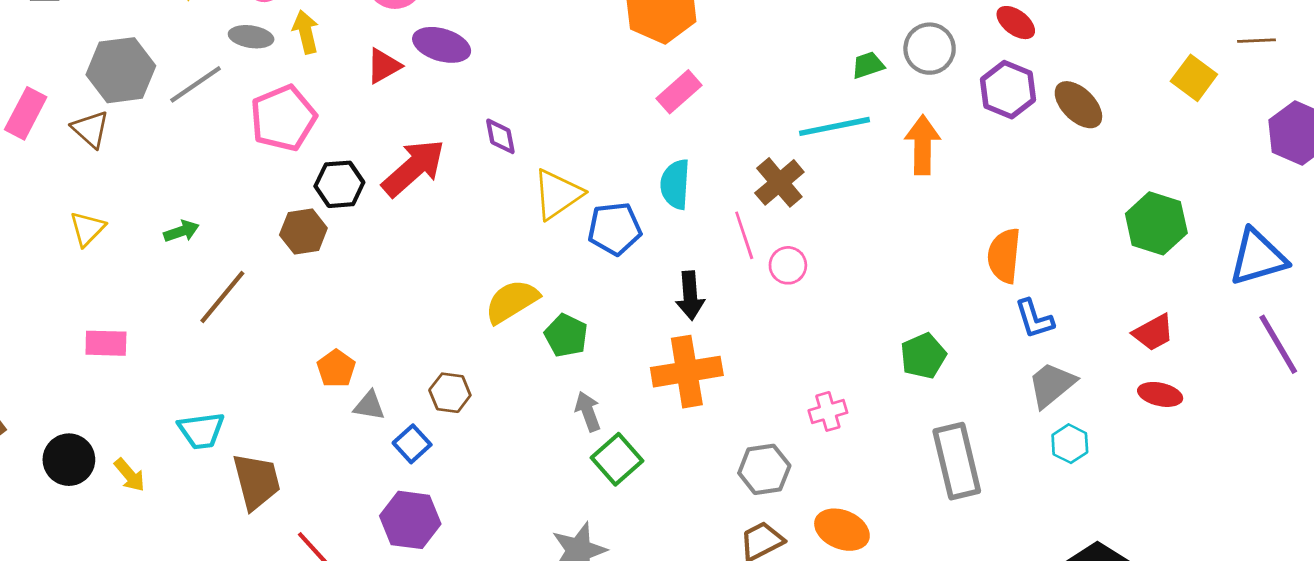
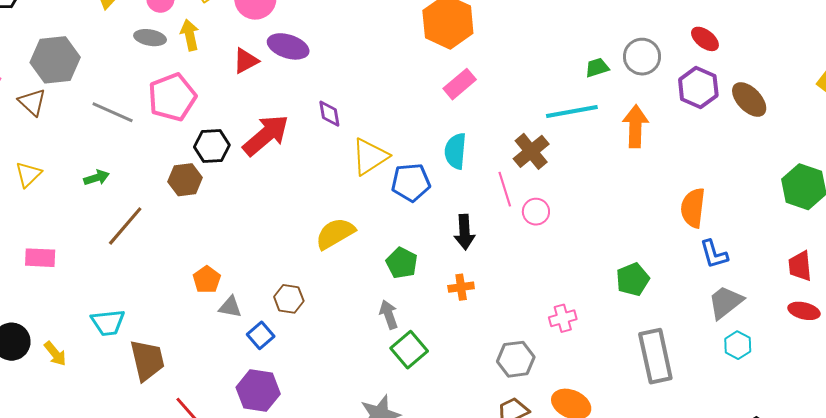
gray line: (196, 84) -> (113, 112), moved, turned 57
red trapezoid: (1153, 333) -> (800, 266), turned 112
green pentagon: (566, 335) -> (402, 263), moved
orange cross: (687, 372) -> (461, 287), size x0.5

